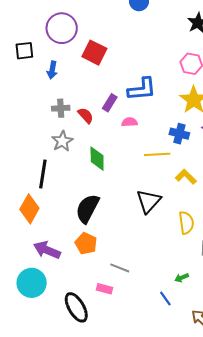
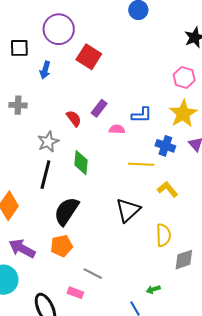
blue L-shape: (142, 89) -> (142, 115), moved, size x0.7
gray cross: (61, 108) -> (18, 105), moved
black line: (43, 174) -> (45, 175), moved
orange pentagon: (86, 243) -> (62, 246), turned 30

